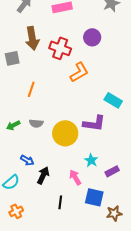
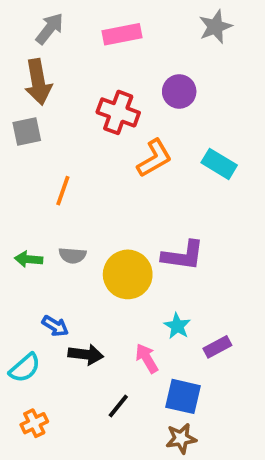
brown arrow: (32, 38) -> (38, 82), moved
cyan rectangle: (113, 100) -> (219, 164), moved
green arrow: (13, 125) -> (29, 259), turned 32
black arrow: (43, 175) -> (86, 355), turned 72
black line: (60, 202) -> (118, 406), turned 32
brown star: (114, 213) -> (181, 438), moved

